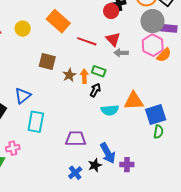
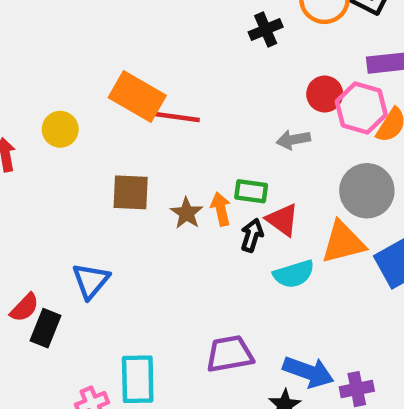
red circle: (111, 11) -> (325, 94), moved
gray circle: (152, 21) -> (367, 191), moved
red triangle: (113, 39) -> (282, 220), moved
red line: (87, 41) -> (177, 117), moved
cyan rectangle: (36, 122) -> (138, 379), moved
blue arrow: (108, 153) -> (308, 372), turned -30

